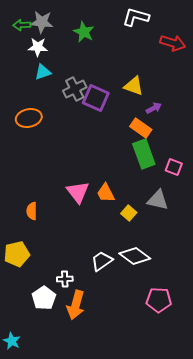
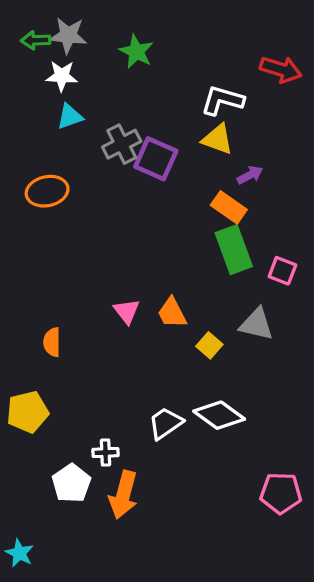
white L-shape: (136, 17) -> (222, 100), moved
pink triangle: (78, 192) -> (127, 311), size x0.7
pink pentagon: (159, 300) -> (281, 493), moved

